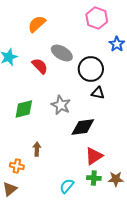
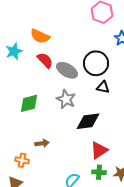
orange semicircle: (37, 24) -> (40, 36), moved, turned -114
gray ellipse: (62, 53) -> (67, 70), moved
brown arrow: (37, 149) -> (42, 143), turned 80

